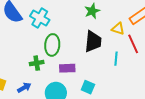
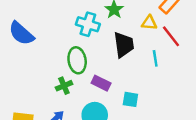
cyan cross: (40, 18) -> (88, 24), moved
purple rectangle: (67, 68) -> (101, 83), turned 42

